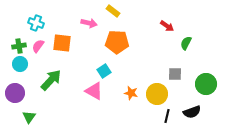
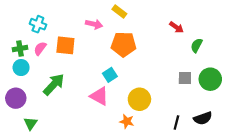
green circle: (206, 84) -> (210, 79), moved
orange star: (131, 93) -> (127, 121), moved
yellow circle: (157, 94) -> (139, 99), moved

